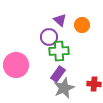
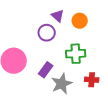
green cross: (59, 51) -> (76, 54), moved
purple rectangle: (58, 74) -> (46, 70), moved

